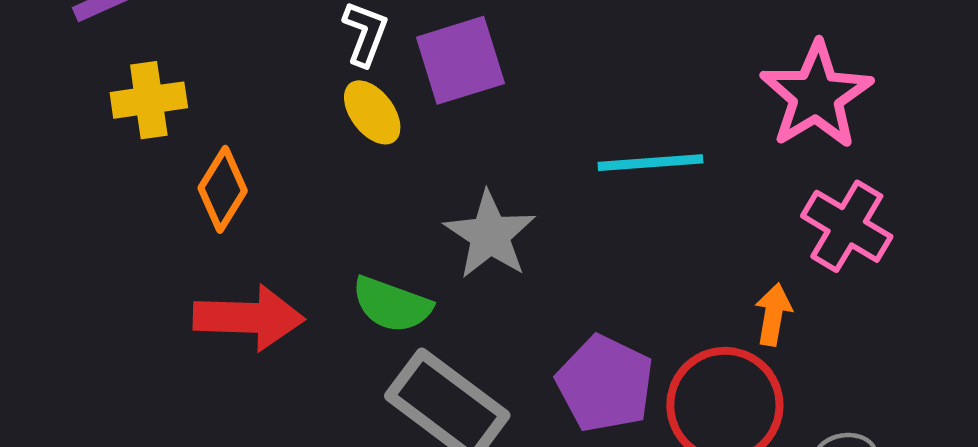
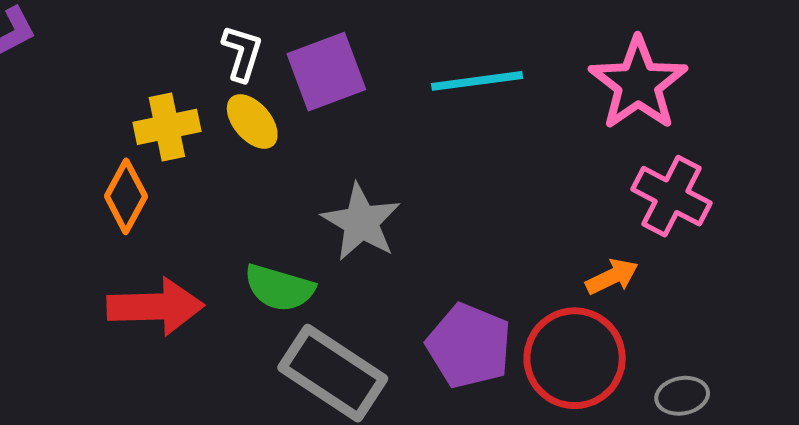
yellow cross: (149, 100) -> (167, 127), moved
cyan line: (650, 163) -> (477, 81), moved
orange arrow: (773, 314) -> (612, 277), turned 58

